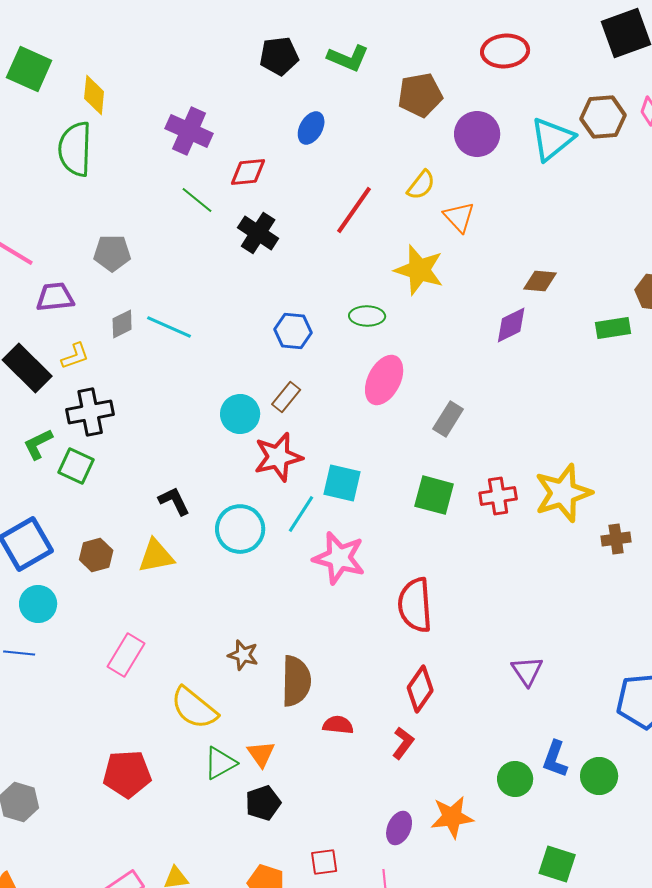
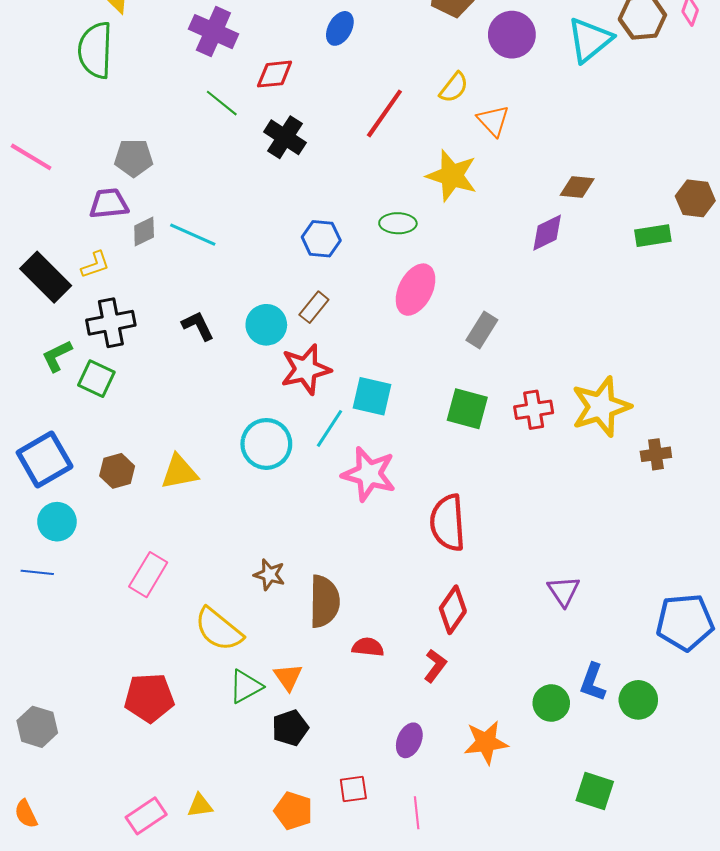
purple trapezoid: (55, 297) -> (109, 204), moved
black L-shape: (174, 501) -> (198, 326), moved
purple ellipse: (399, 828) -> (409, 740), moved

